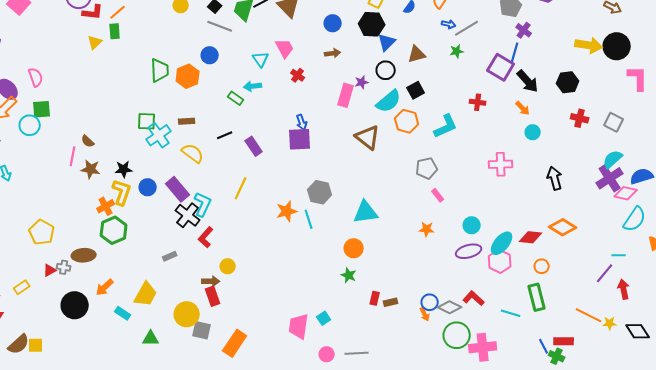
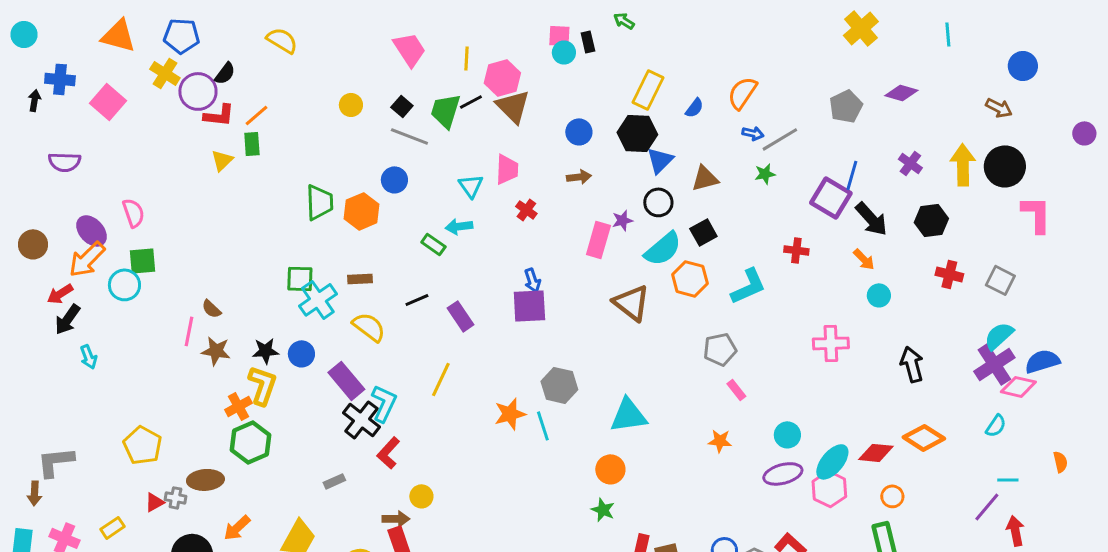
purple cross: (524, 30) -> (910, 163), moved
yellow arrow: (589, 45) -> (963, 165), turned -100
pink trapezoid: (285, 48) -> (507, 169), turned 30
blue circle: (148, 187) -> (301, 354), moved
cyan semicircle: (635, 219) -> (996, 426), moved, size x0.6

